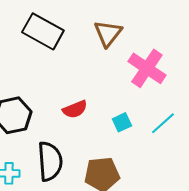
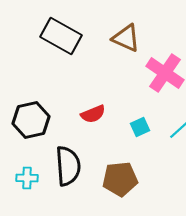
brown triangle: (108, 33) -> (126, 38), turned -44

